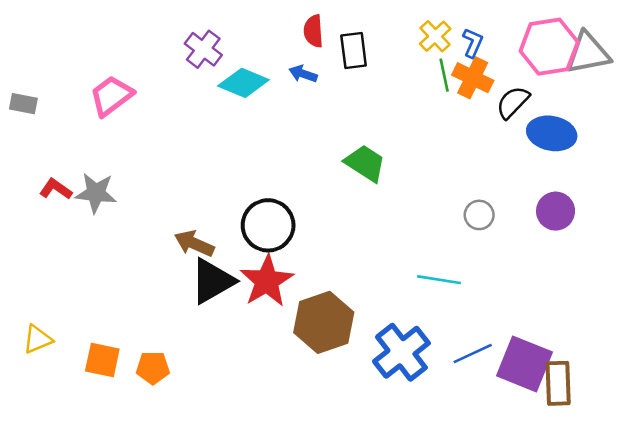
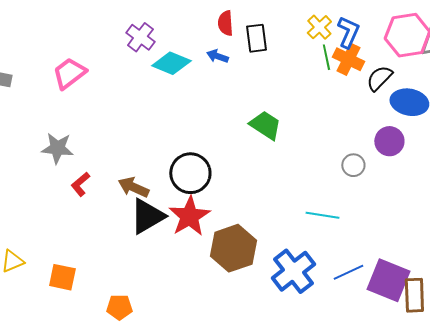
blue L-shape: (473, 43) -> (348, 32), size x1.4
red L-shape: (56, 189) -> (80, 184), moved, turned -75
purple circle: (556, 211) -> (389, 141), moved
orange pentagon: (153, 368) -> (119, 307), moved

